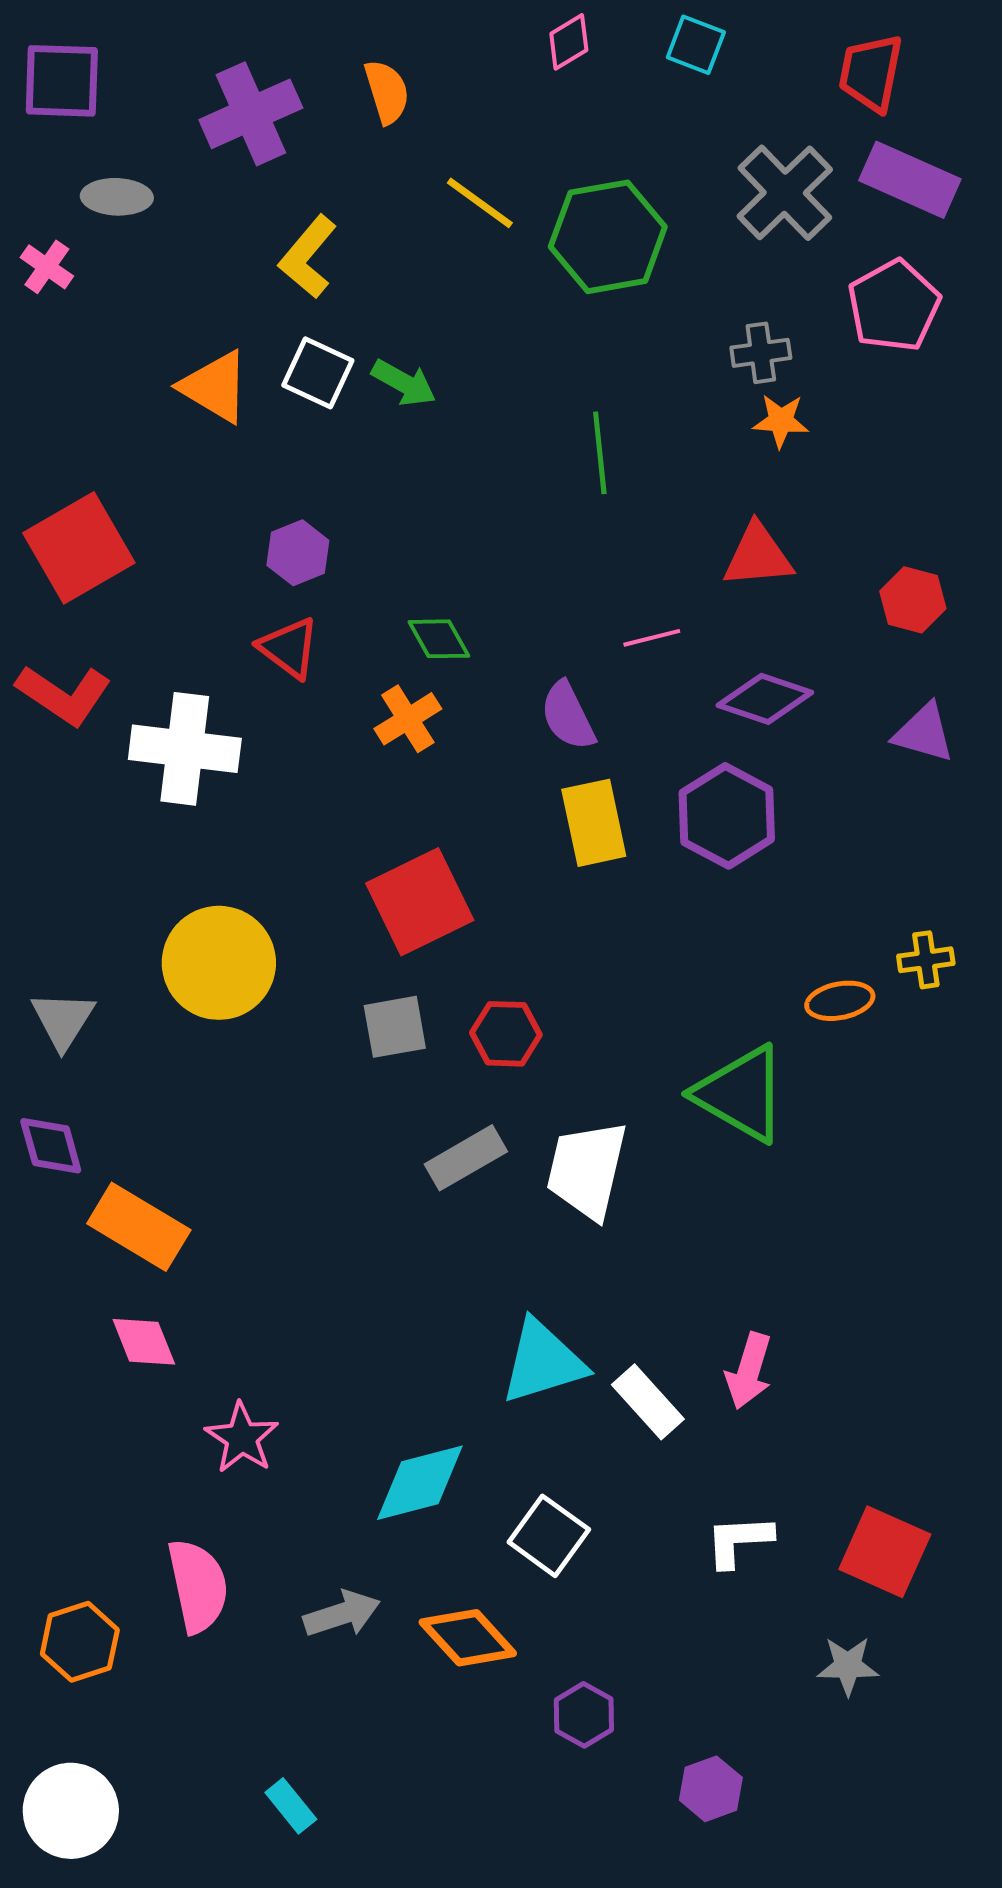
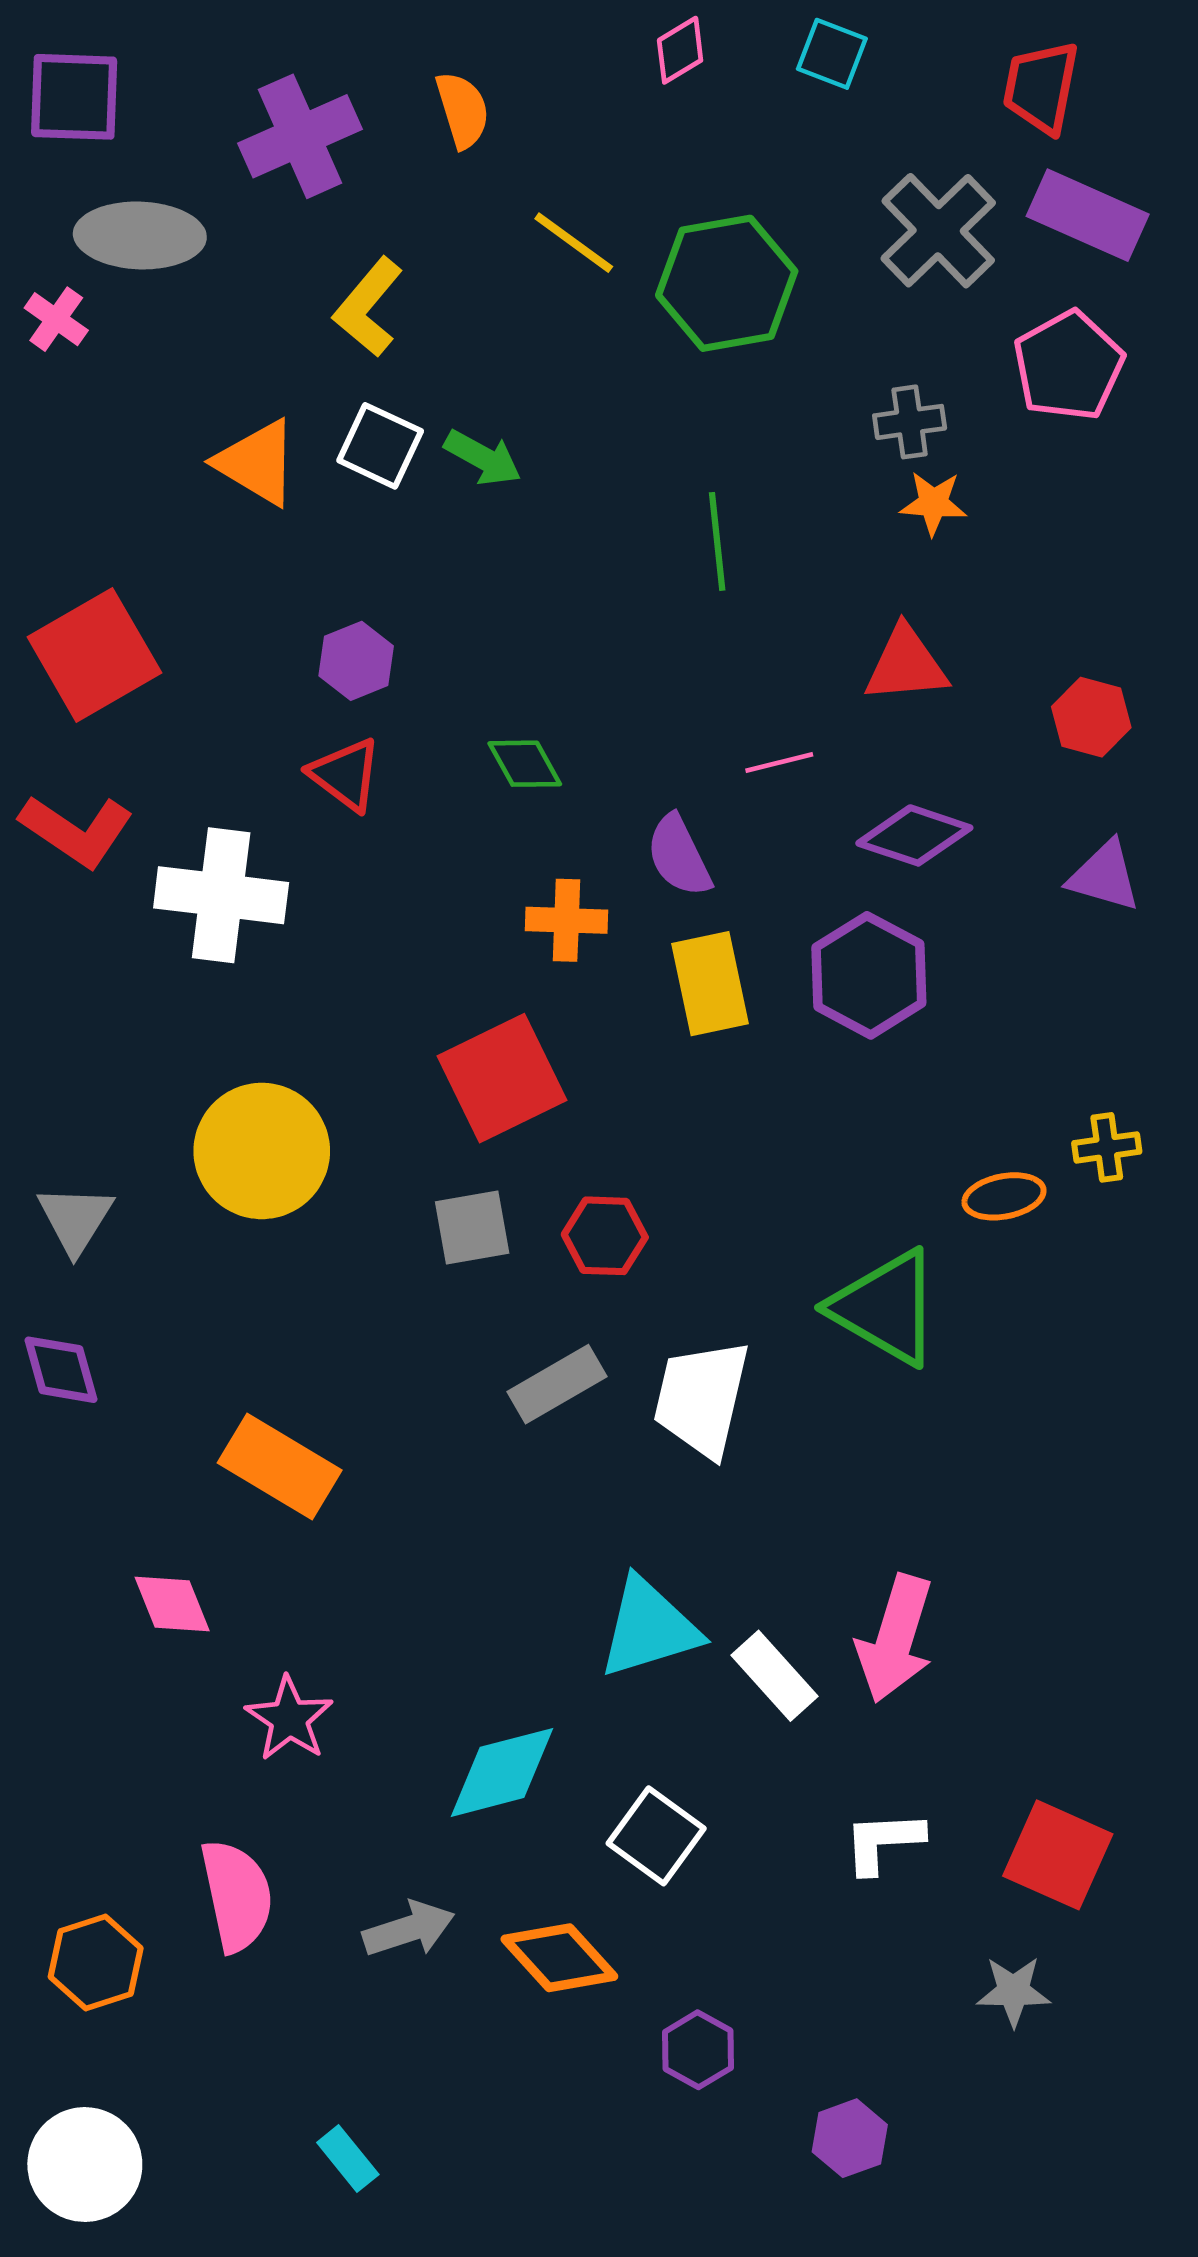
gray ellipse: (117, 197) -> (140, 235), size x1.5
orange cross: (408, 719) -> (567, 920), moved, turned 34
orange rectangle: (139, 1227) -> (280, 1467), moved
pink arrow: (749, 1371) -> (895, 1639), size x1.4

